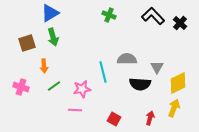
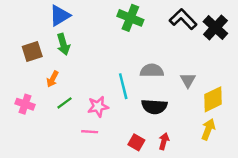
green cross: (109, 15) -> (130, 18), size x1.5
black cross: (180, 23) -> (215, 28), size x1.5
orange arrow: (44, 66) -> (53, 79), turned 32
black semicircle: (140, 84) -> (154, 107), moved
red arrow: (150, 118) -> (164, 141), moved

